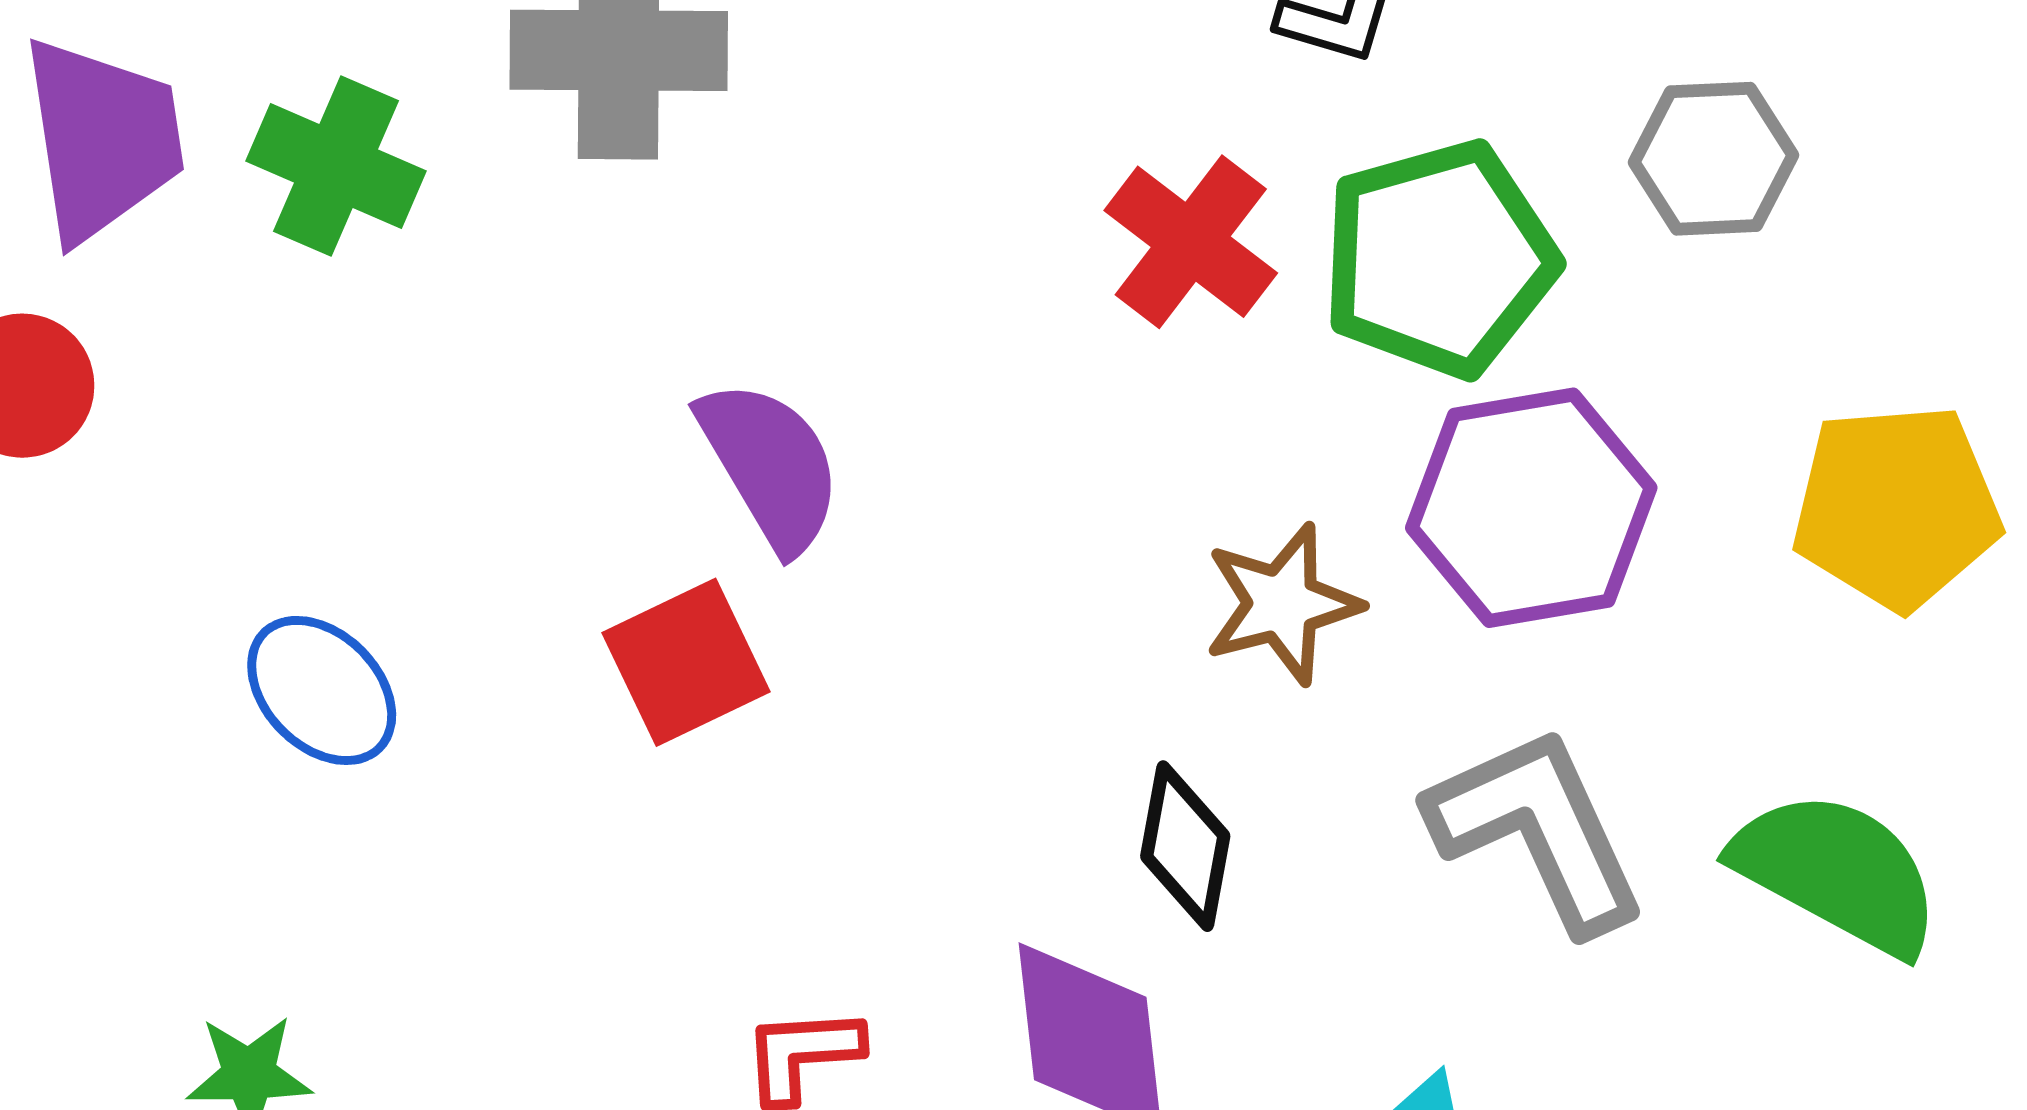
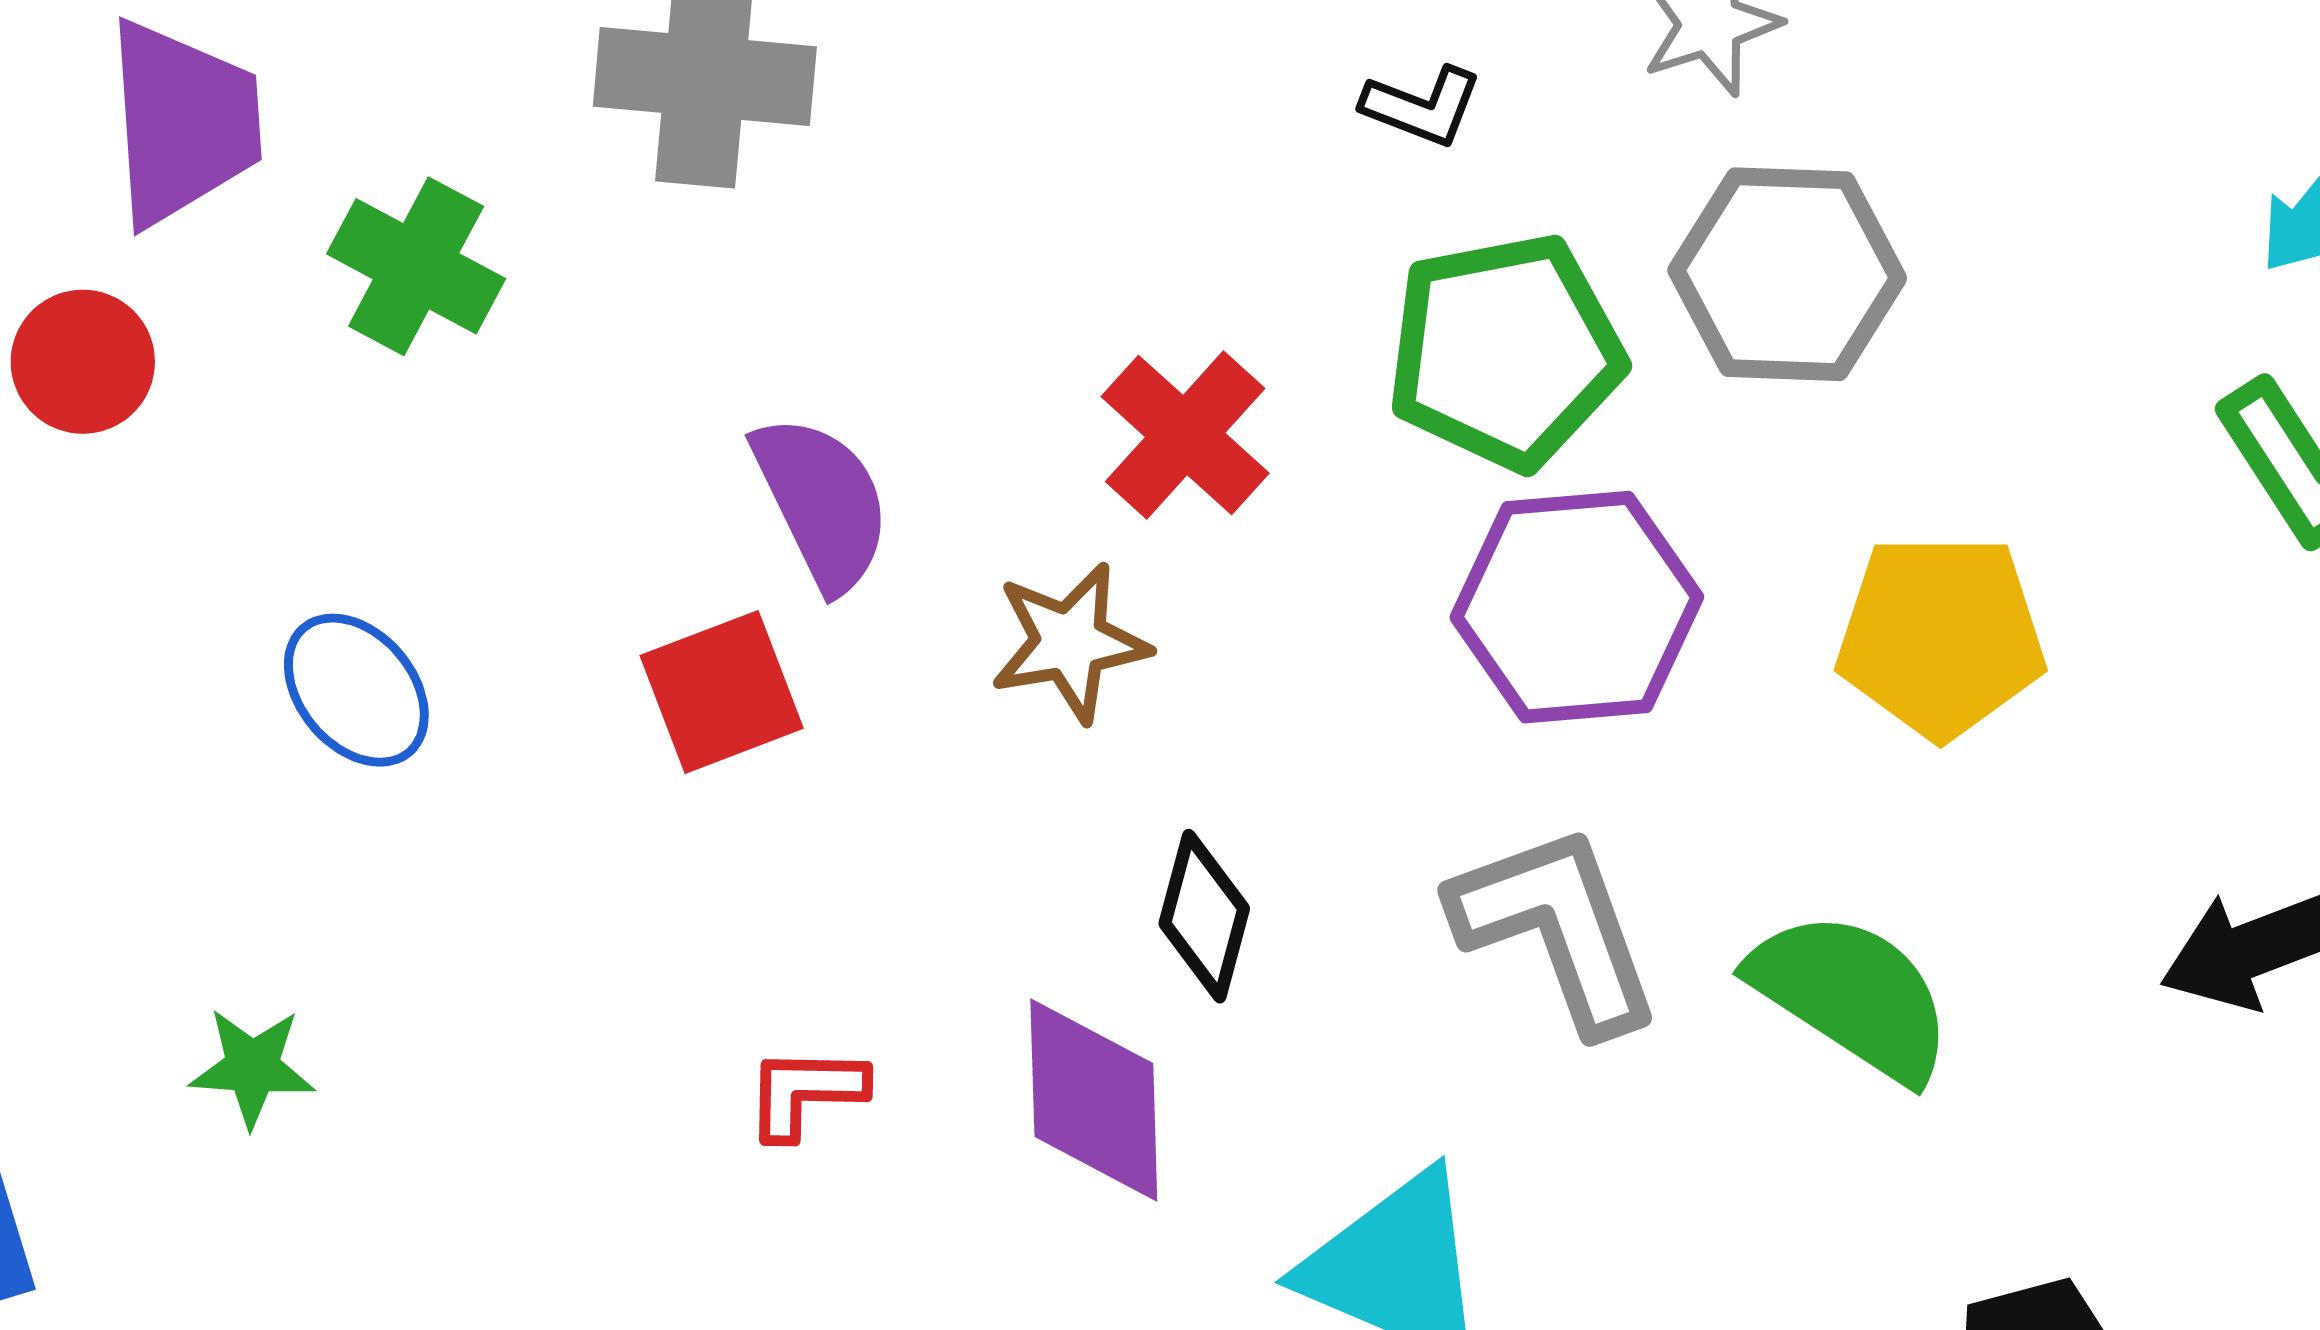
gray hexagon: (1714, 159) -> (1787, 274), size x1.4
green cross: (336, 166) -> (416, 266), moved
red cross: (1191, 242) -> (1185, 435), moved
brown star: (1282, 604) -> (1070, 642), moved

